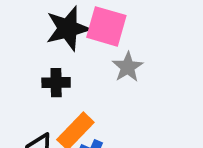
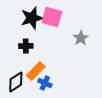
gray star: (128, 67) -> (81, 38), moved

